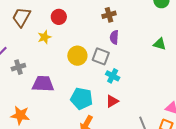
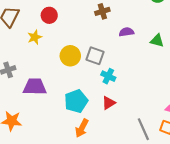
purple semicircle: (114, 37) -> (126, 32), moved, turned 80
cyan pentagon: (82, 98) -> (76, 101), turned -30

